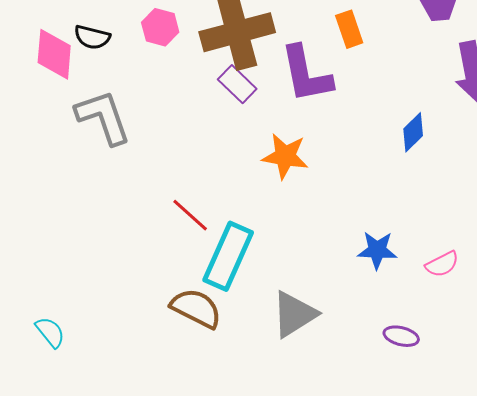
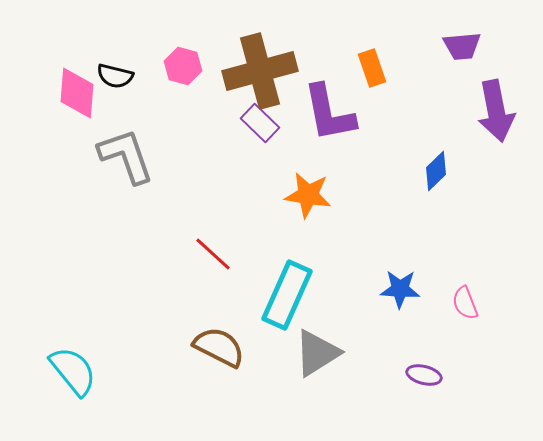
cyan rectangle: (228, 256) -> (287, 295), moved
pink semicircle: (442, 264) -> (465, 303), turned 96
cyan semicircle: (50, 332) -> (73, 371), size x1.6

